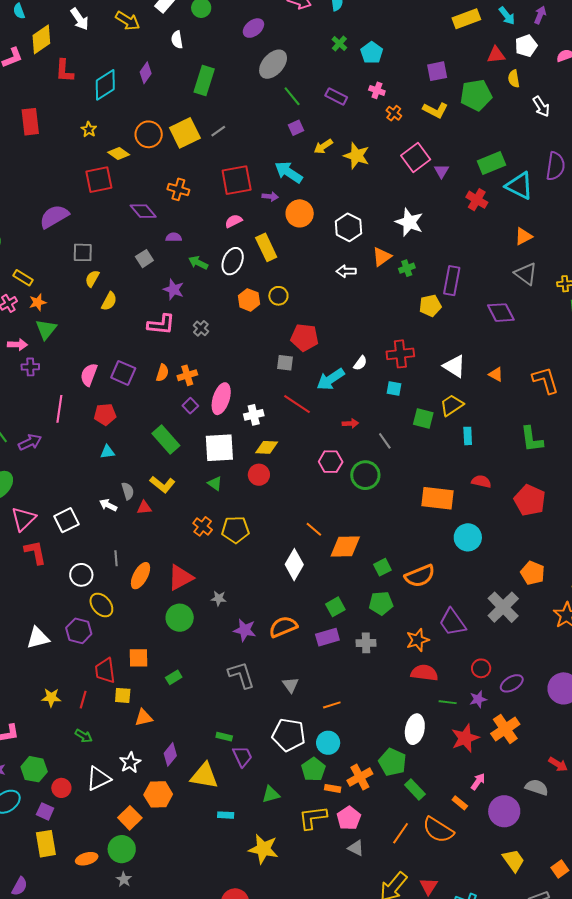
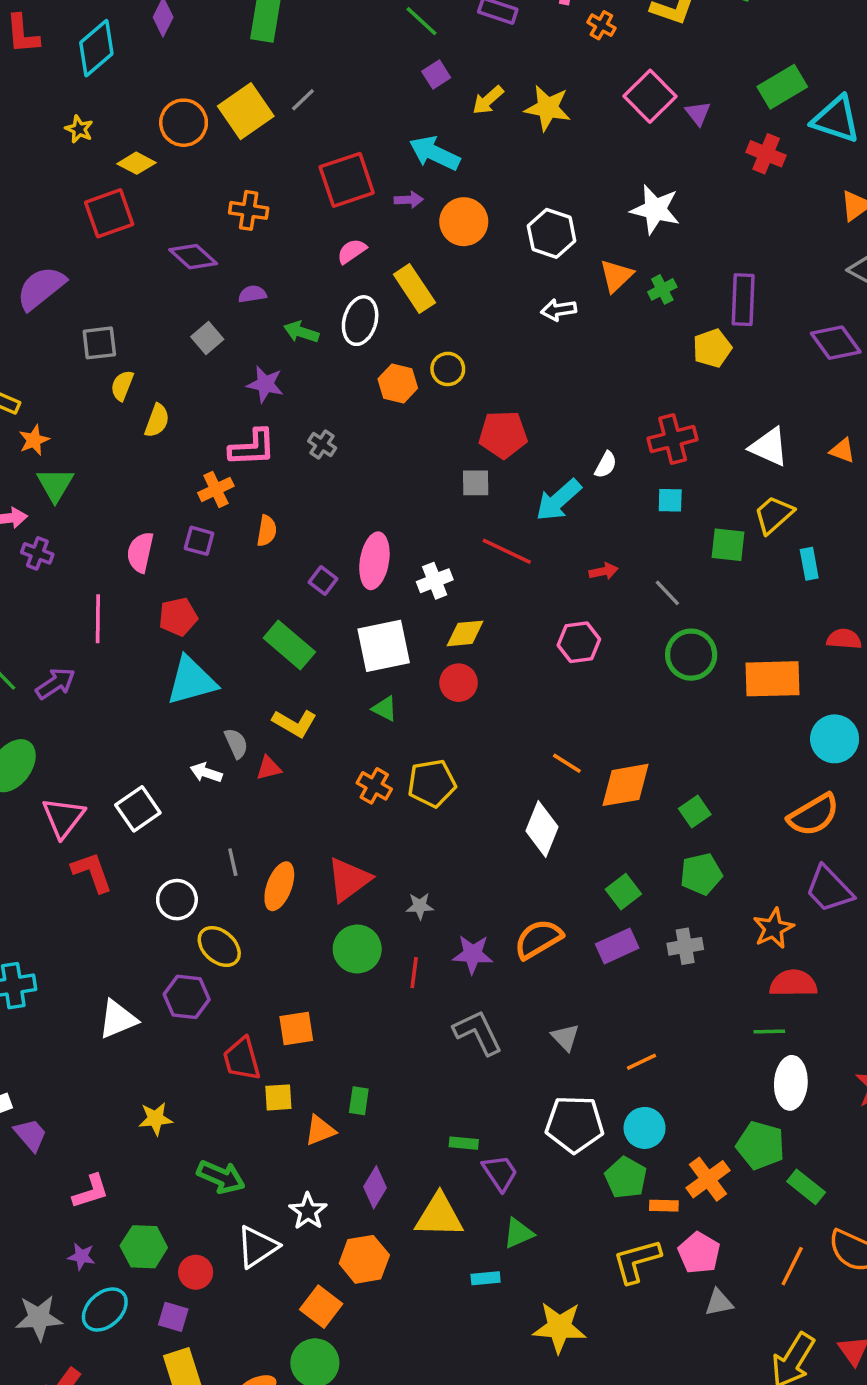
purple cross: (30, 367) -> (37, 553), turned 30
purple square: (123, 373) -> (199, 541), size x0.7
orange cross: (187, 375) -> (216, 489), moved
cyan triangle: (107, 452) -> (191, 681), size x2.0
green circle: (365, 475) -> (691, 655), moved
orange semicircle: (420, 576) -> (814, 815), moved
green rectangle: (174, 677) -> (359, 1101), moved, turned -42
red line: (83, 700) -> (414, 973), moved
green line: (448, 702) -> (769, 1032), moved
green arrow: (84, 736) -> (221, 1177), size x1.5
green triangle: (271, 794) -> (518, 1233), moved
gray triangle: (356, 848) -> (719, 1303), turned -30

